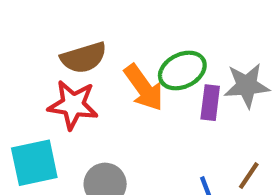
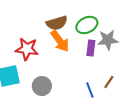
brown semicircle: (84, 58) -> (57, 23), moved
green ellipse: (182, 70) -> (87, 25), moved

